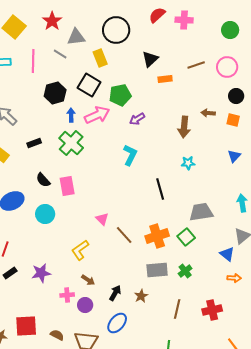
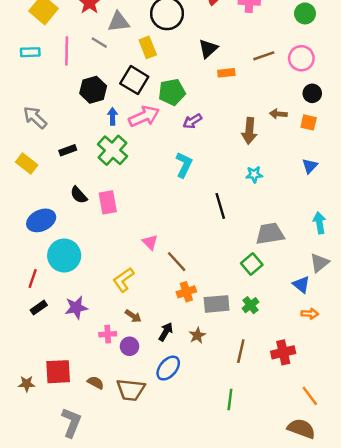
cyan circle: (45, 214) -> (64, 256), moved, size x1.4
orange cross: (157, 236) -> (186, 292), moved, size x0.7

